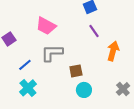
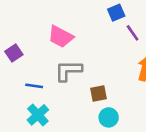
purple line: (94, 31) -> (133, 33), moved
blue line: (25, 65) -> (34, 86), turned 48

